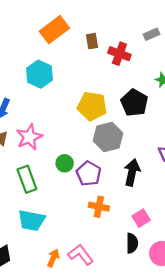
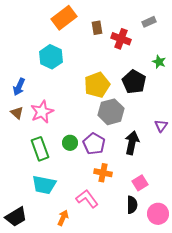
yellow pentagon: (92, 106) -> (97, 85), turned -30
green circle: (65, 163) -> (70, 143), moved
pink L-shape: (81, 255) -> (87, 199), moved

